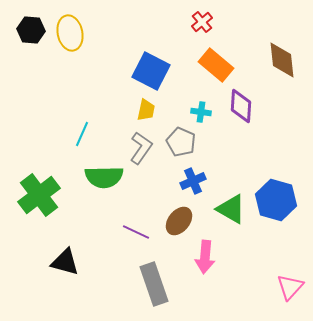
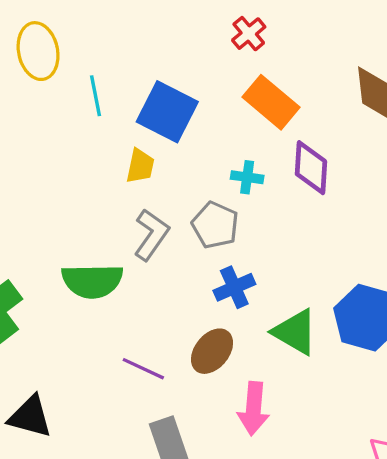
yellow trapezoid: (146, 110) -> (140, 166), moved
cyan line: (82, 134) -> (96, 96), moved, turned -35

